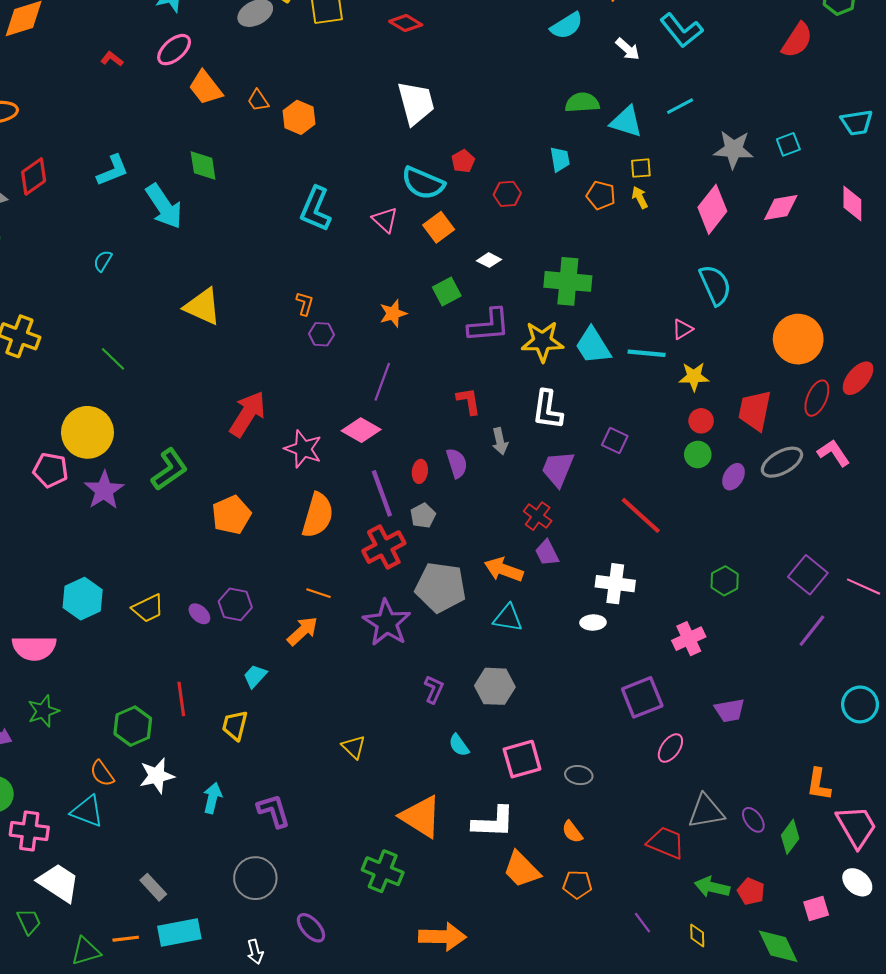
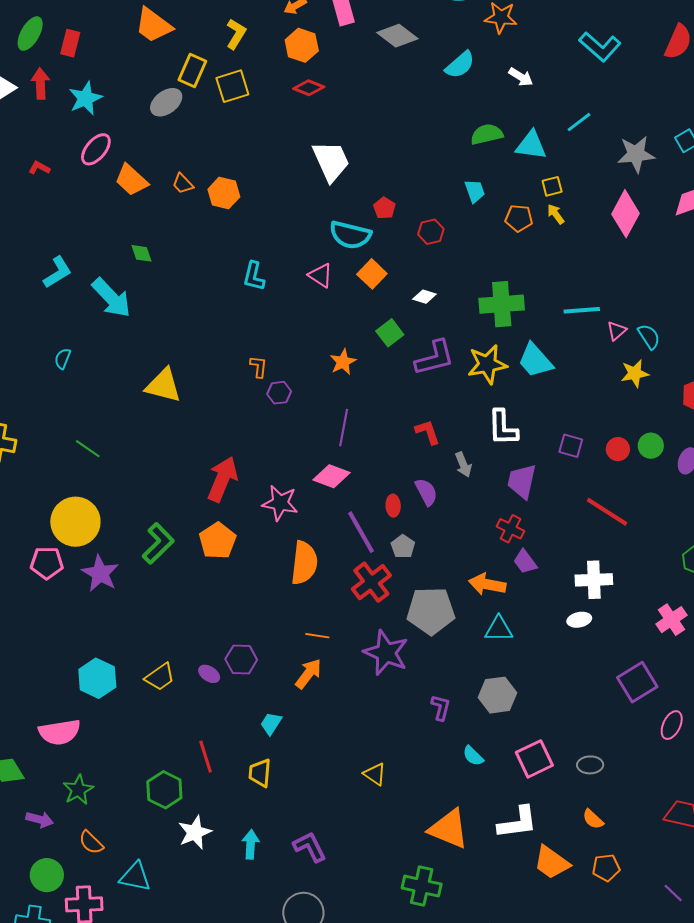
cyan L-shape: (681, 30) -> (600, 47), moved
green diamond: (203, 165) -> (142, 253), size x0.7
cyan L-shape: (316, 209) -> (254, 276), size x0.7
cyan semicircle: (715, 285) -> (649, 337), moved, size x0.7
cyan line: (647, 353) -> (582, 310), moved
red circle: (701, 421) -> (618, 449), moved
orange pentagon: (231, 515) -> (217, 541), moved
orange semicircle: (102, 773) -> (91, 842), moved

